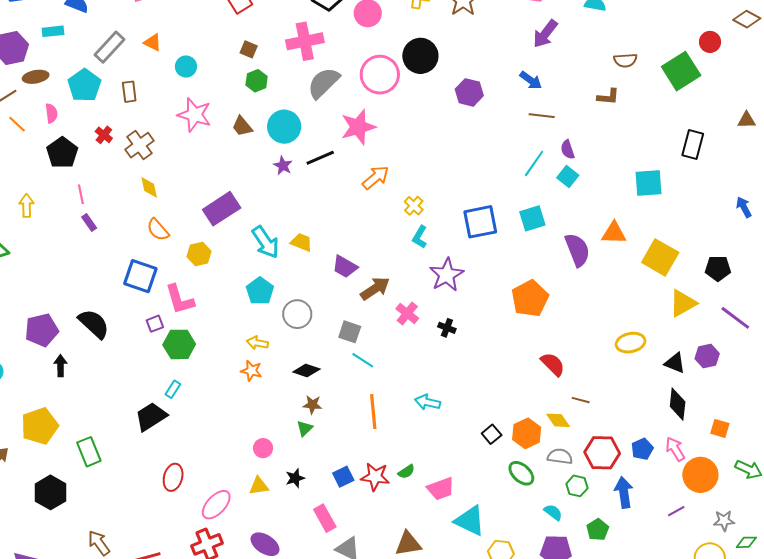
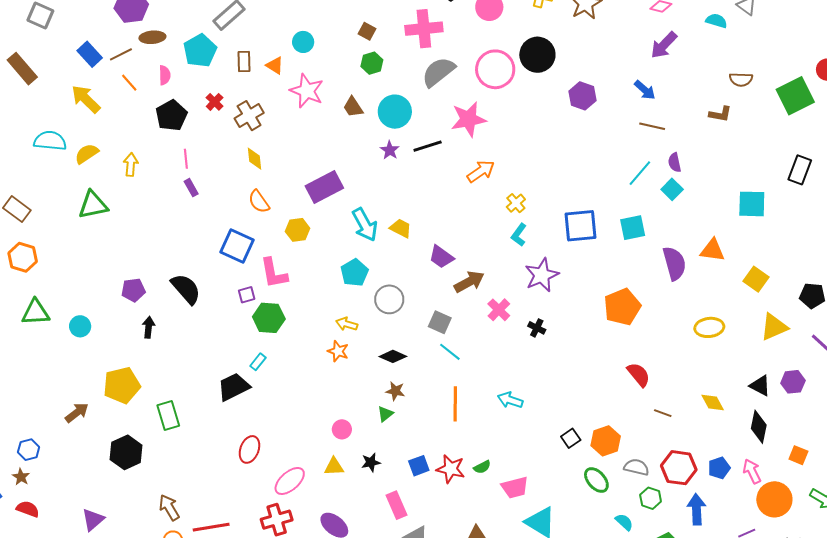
orange triangle: (153, 42) -> (275, 65), moved
yellow square: (660, 257) -> (756, 279), size x0.7
purple pentagon: (42, 330) -> (133, 290), size x0.7
yellow ellipse: (631, 343) -> (709, 327), moved
yellow diamond: (558, 420) -> (713, 403), moved

